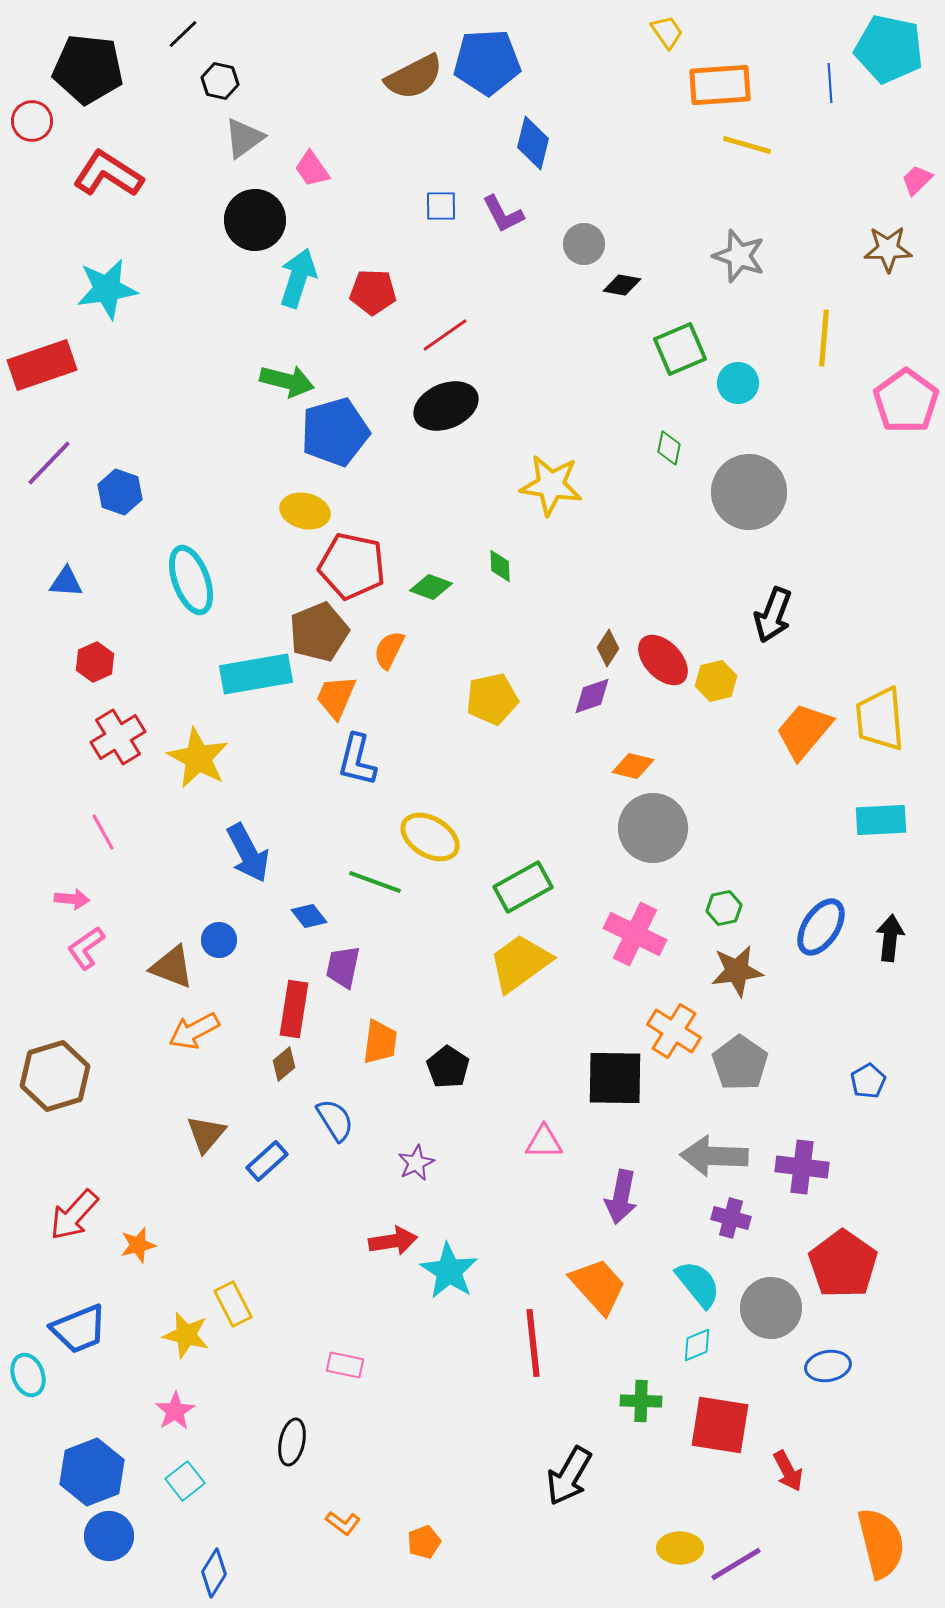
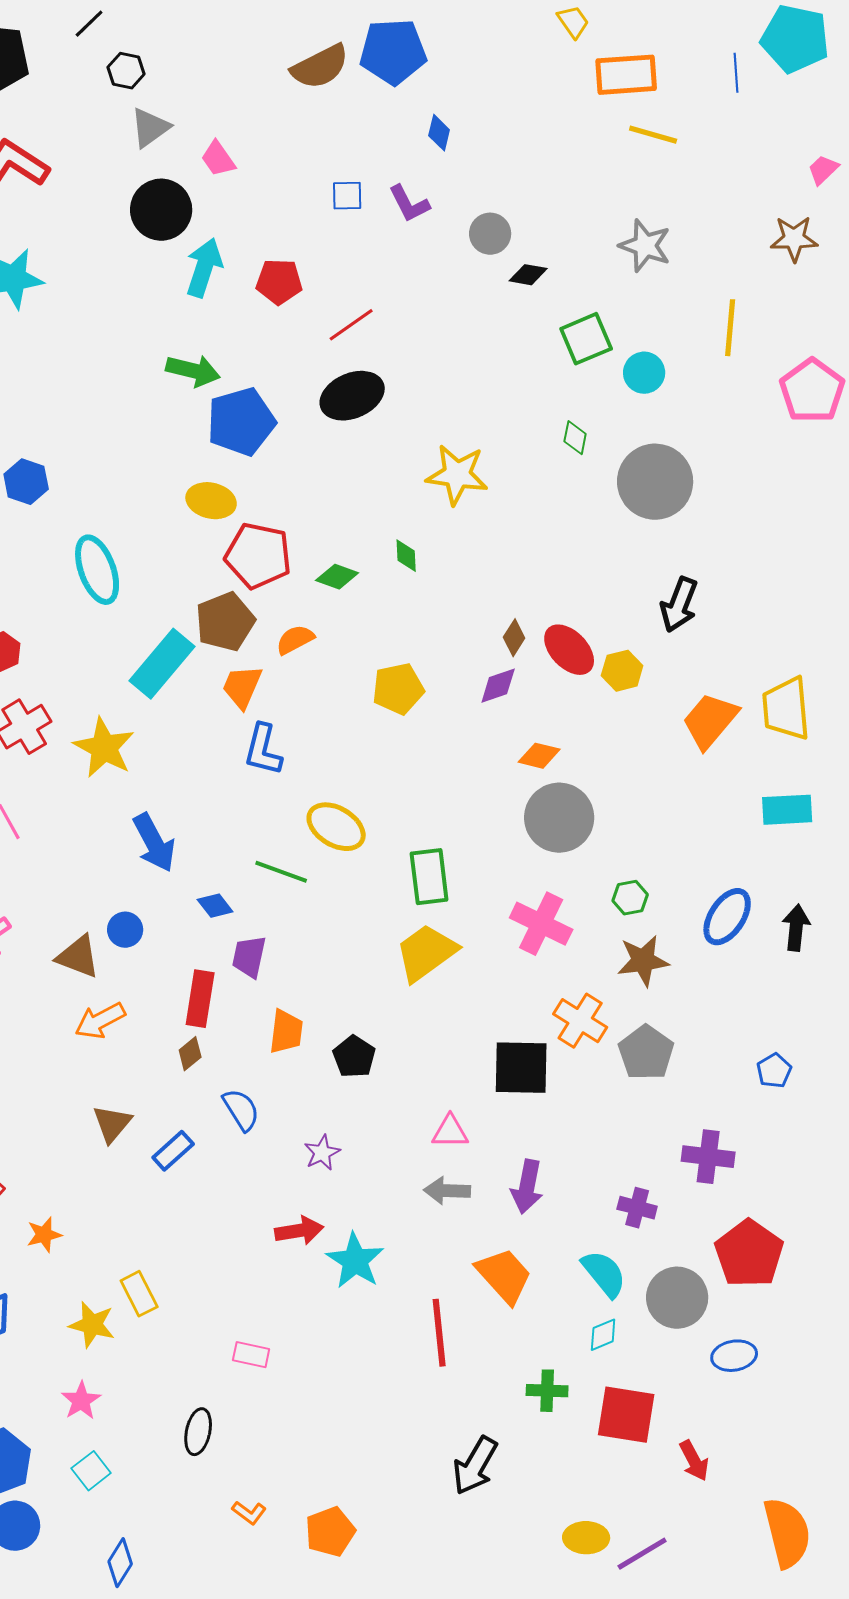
blue diamond: (533, 143) -> (439, 133), size x0.7
orange semicircle: (389, 650) -> (295, 640), turned 36
cyan rectangle: (256, 674) -> (162, 664), turned -40
green rectangle: (523, 887) -> (429, 877), turned -68
gray arrow: (714, 1156) -> (447, 1191), moved, size x0.7
orange pentagon: (424, 1542) -> (330, 1532), size x1.5

